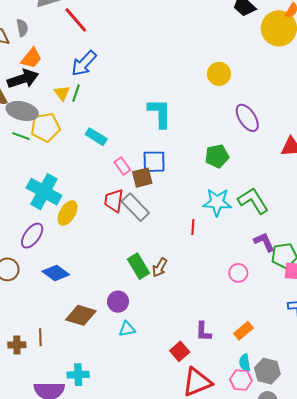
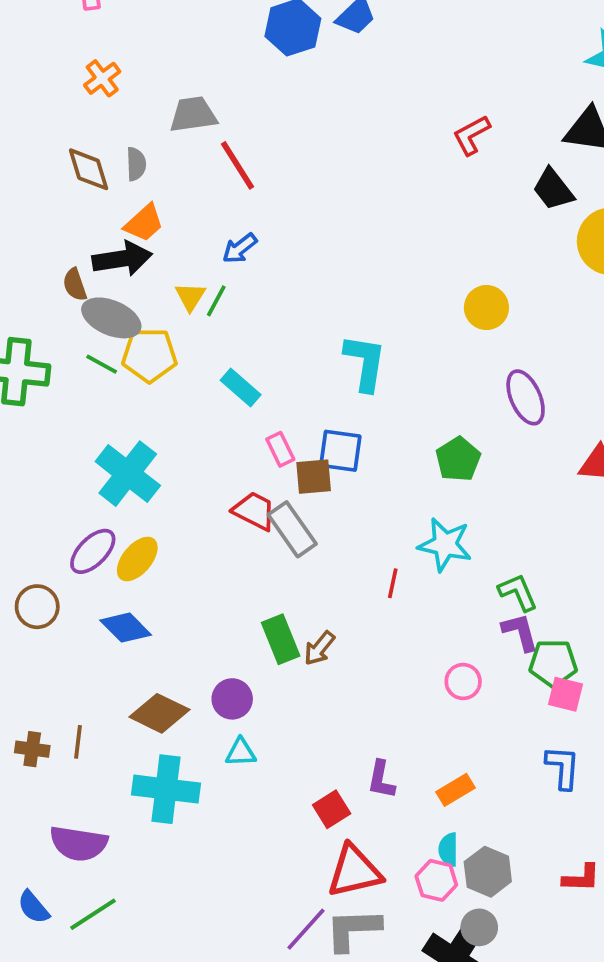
blue arrow: (84, 63) -> (240, 248), size x0.7
green pentagon: (217, 156) -> (458, 459), turned -30
red trapezoid: (114, 201) -> (254, 511), turned 100
green L-shape: (253, 201) -> (518, 592), moved, size x0.7
yellow ellipse: (68, 213) -> (137, 559), moved
cyan cross: (78, 375) -> (166, 789), moved, size x1.6

